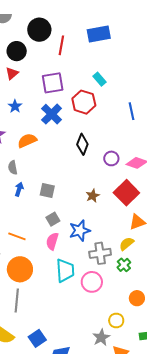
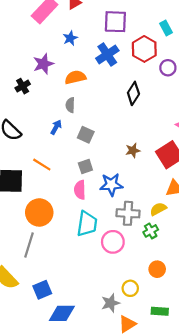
purple circle: (111, 158) -> (168, 68), moved
gray semicircle: (13, 168) -> (70, 105), moved
orange line: (17, 236) -> (42, 165), moved
pink semicircle: (52, 241) -> (80, 190), turned -30

